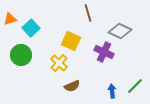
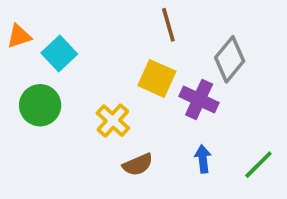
gray diamond: (120, 31) -> (230, 59), turned -75
yellow square: (71, 41) -> (157, 78), moved
blue arrow: (112, 91) -> (203, 159), moved

